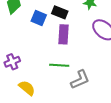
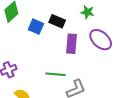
purple rectangle: (64, 34) -> (71, 44), moved

